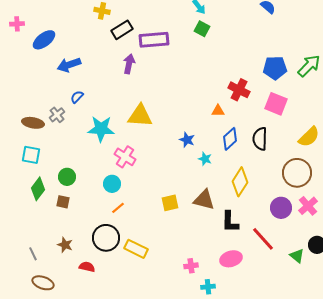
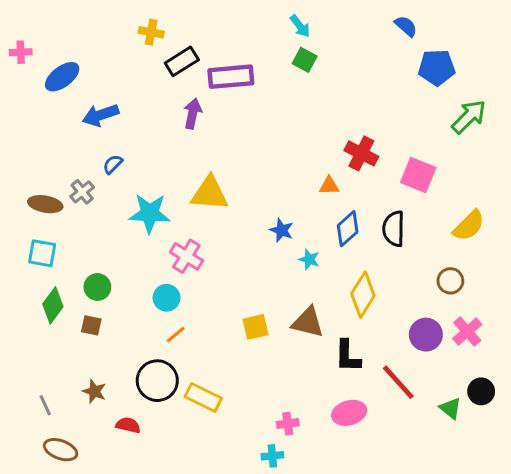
blue pentagon: (275, 68) -> (437, 68), moved
brown circle: (297, 173) -> (450, 281), size x0.6
cyan cross: (208, 287) -> (272, 456), moved

